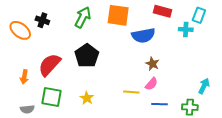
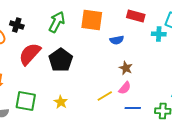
blue semicircle: (143, 35) -> (117, 40), size x0.6
red semicircle: (49, 65) -> (30, 54), moved
yellow line: (131, 92) -> (105, 96), turned -35

